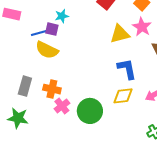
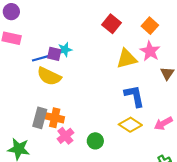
cyan star: (62, 16) -> (65, 50), moved
gray rectangle: (25, 86) -> (40, 118), moved
yellow diamond: (123, 96) -> (130, 125), turned 40
green circle: (90, 111) -> (95, 141), size x0.6

